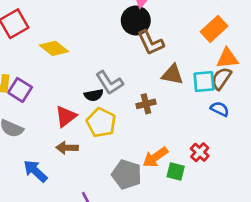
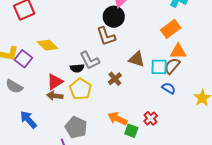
brown L-shape: (151, 43) -> (106, 36), moved
yellow diamond: (54, 48) -> (47, 45), moved
brown cross: (146, 104) -> (115, 79), turned -32
brown arrow: (67, 148) -> (55, 96), moved
orange arrow: (155, 157) -> (118, 119), turned 54
gray pentagon: (127, 174) -> (76, 127), moved

